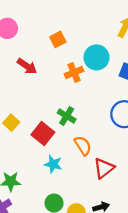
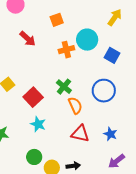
green cross: (67, 116) -> (64, 87), moved
orange semicircle: (83, 146) -> (75, 105), moved
red triangle: (104, 168) -> (80, 134), turned 42

